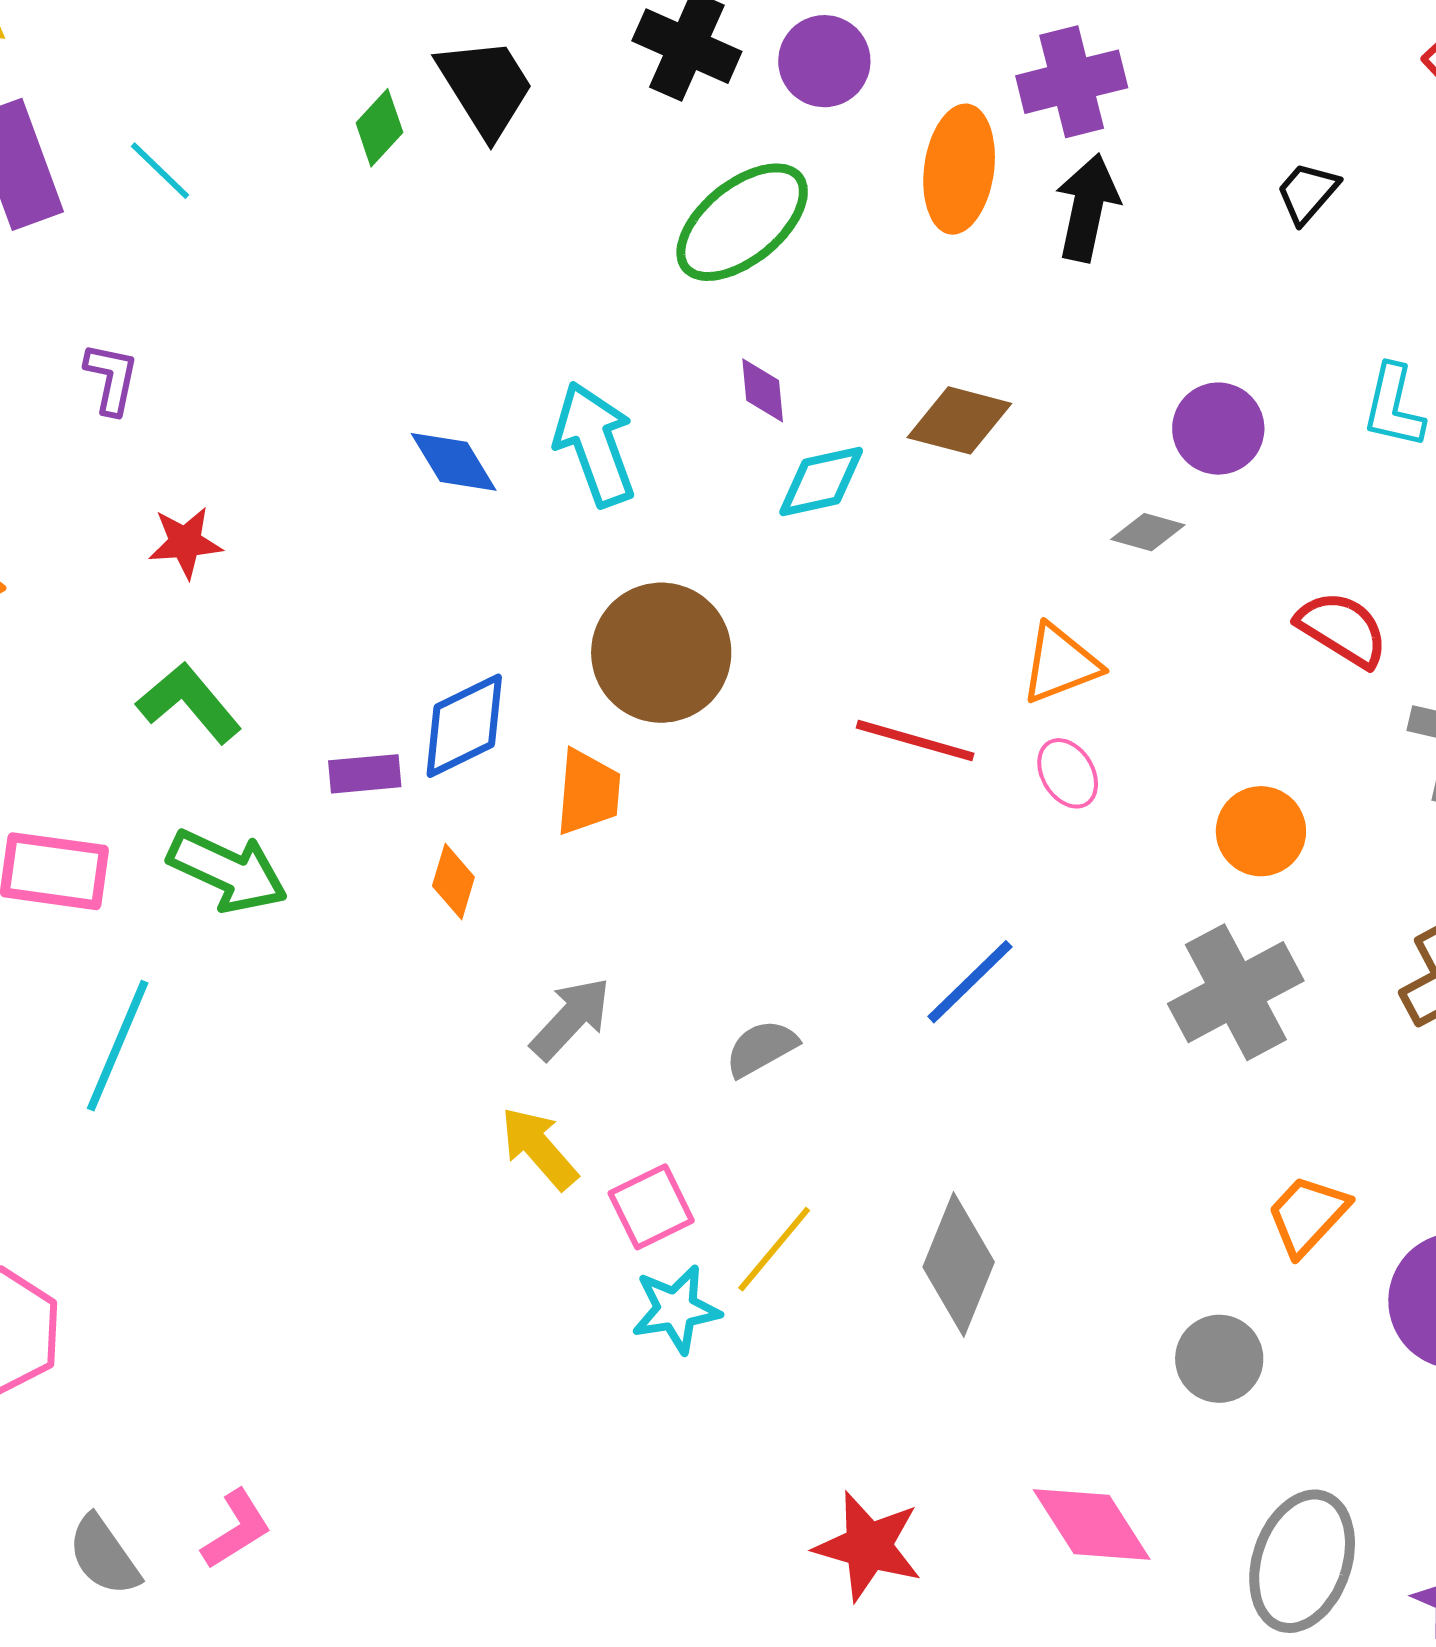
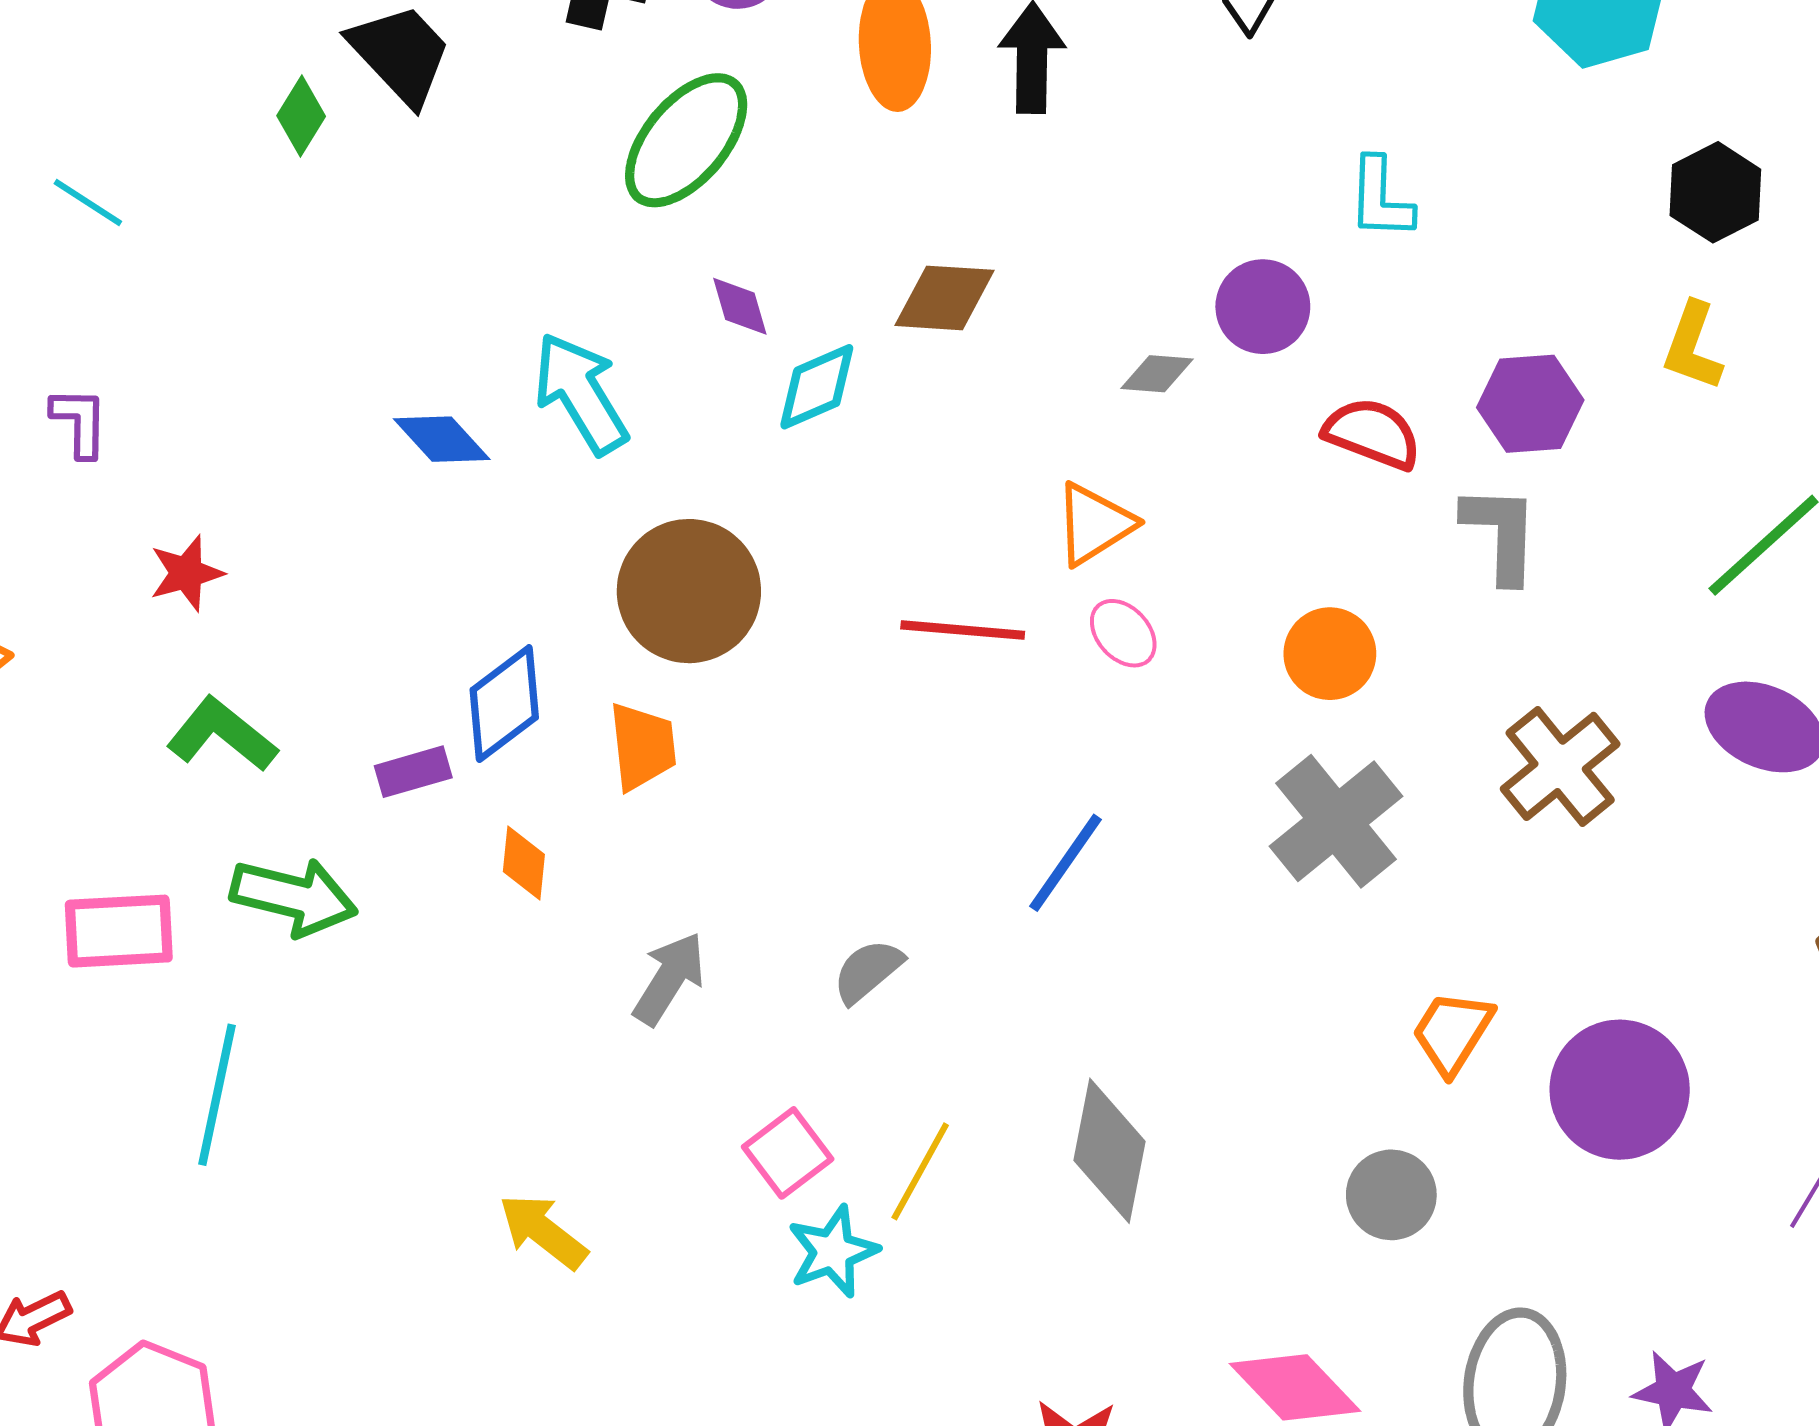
purple circle: (1218, 429) -> (1263, 307), moved
yellow arrow: (539, 1148) -> (543, 1231), moved

